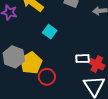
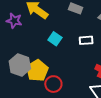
white rectangle: (82, 59) -> (86, 40), moved

